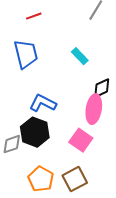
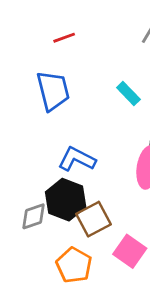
pink square: (81, 140) -> (130, 251), moved
brown square: (75, 179) -> (94, 219), moved

